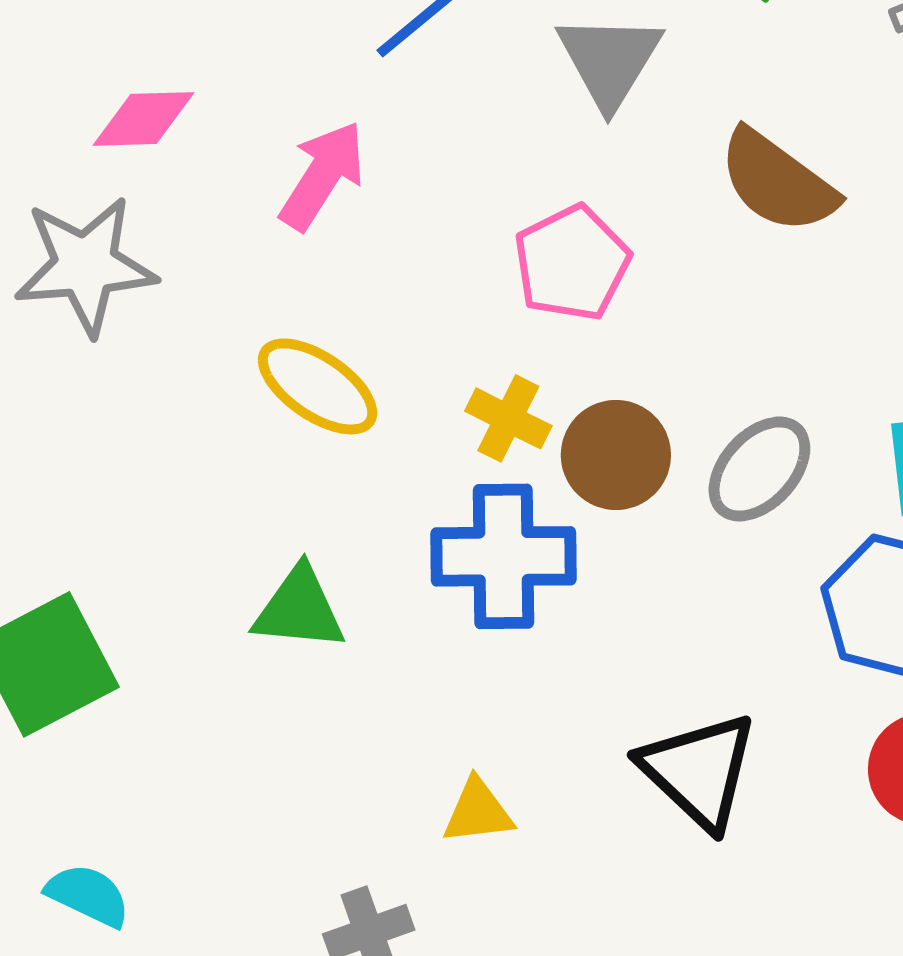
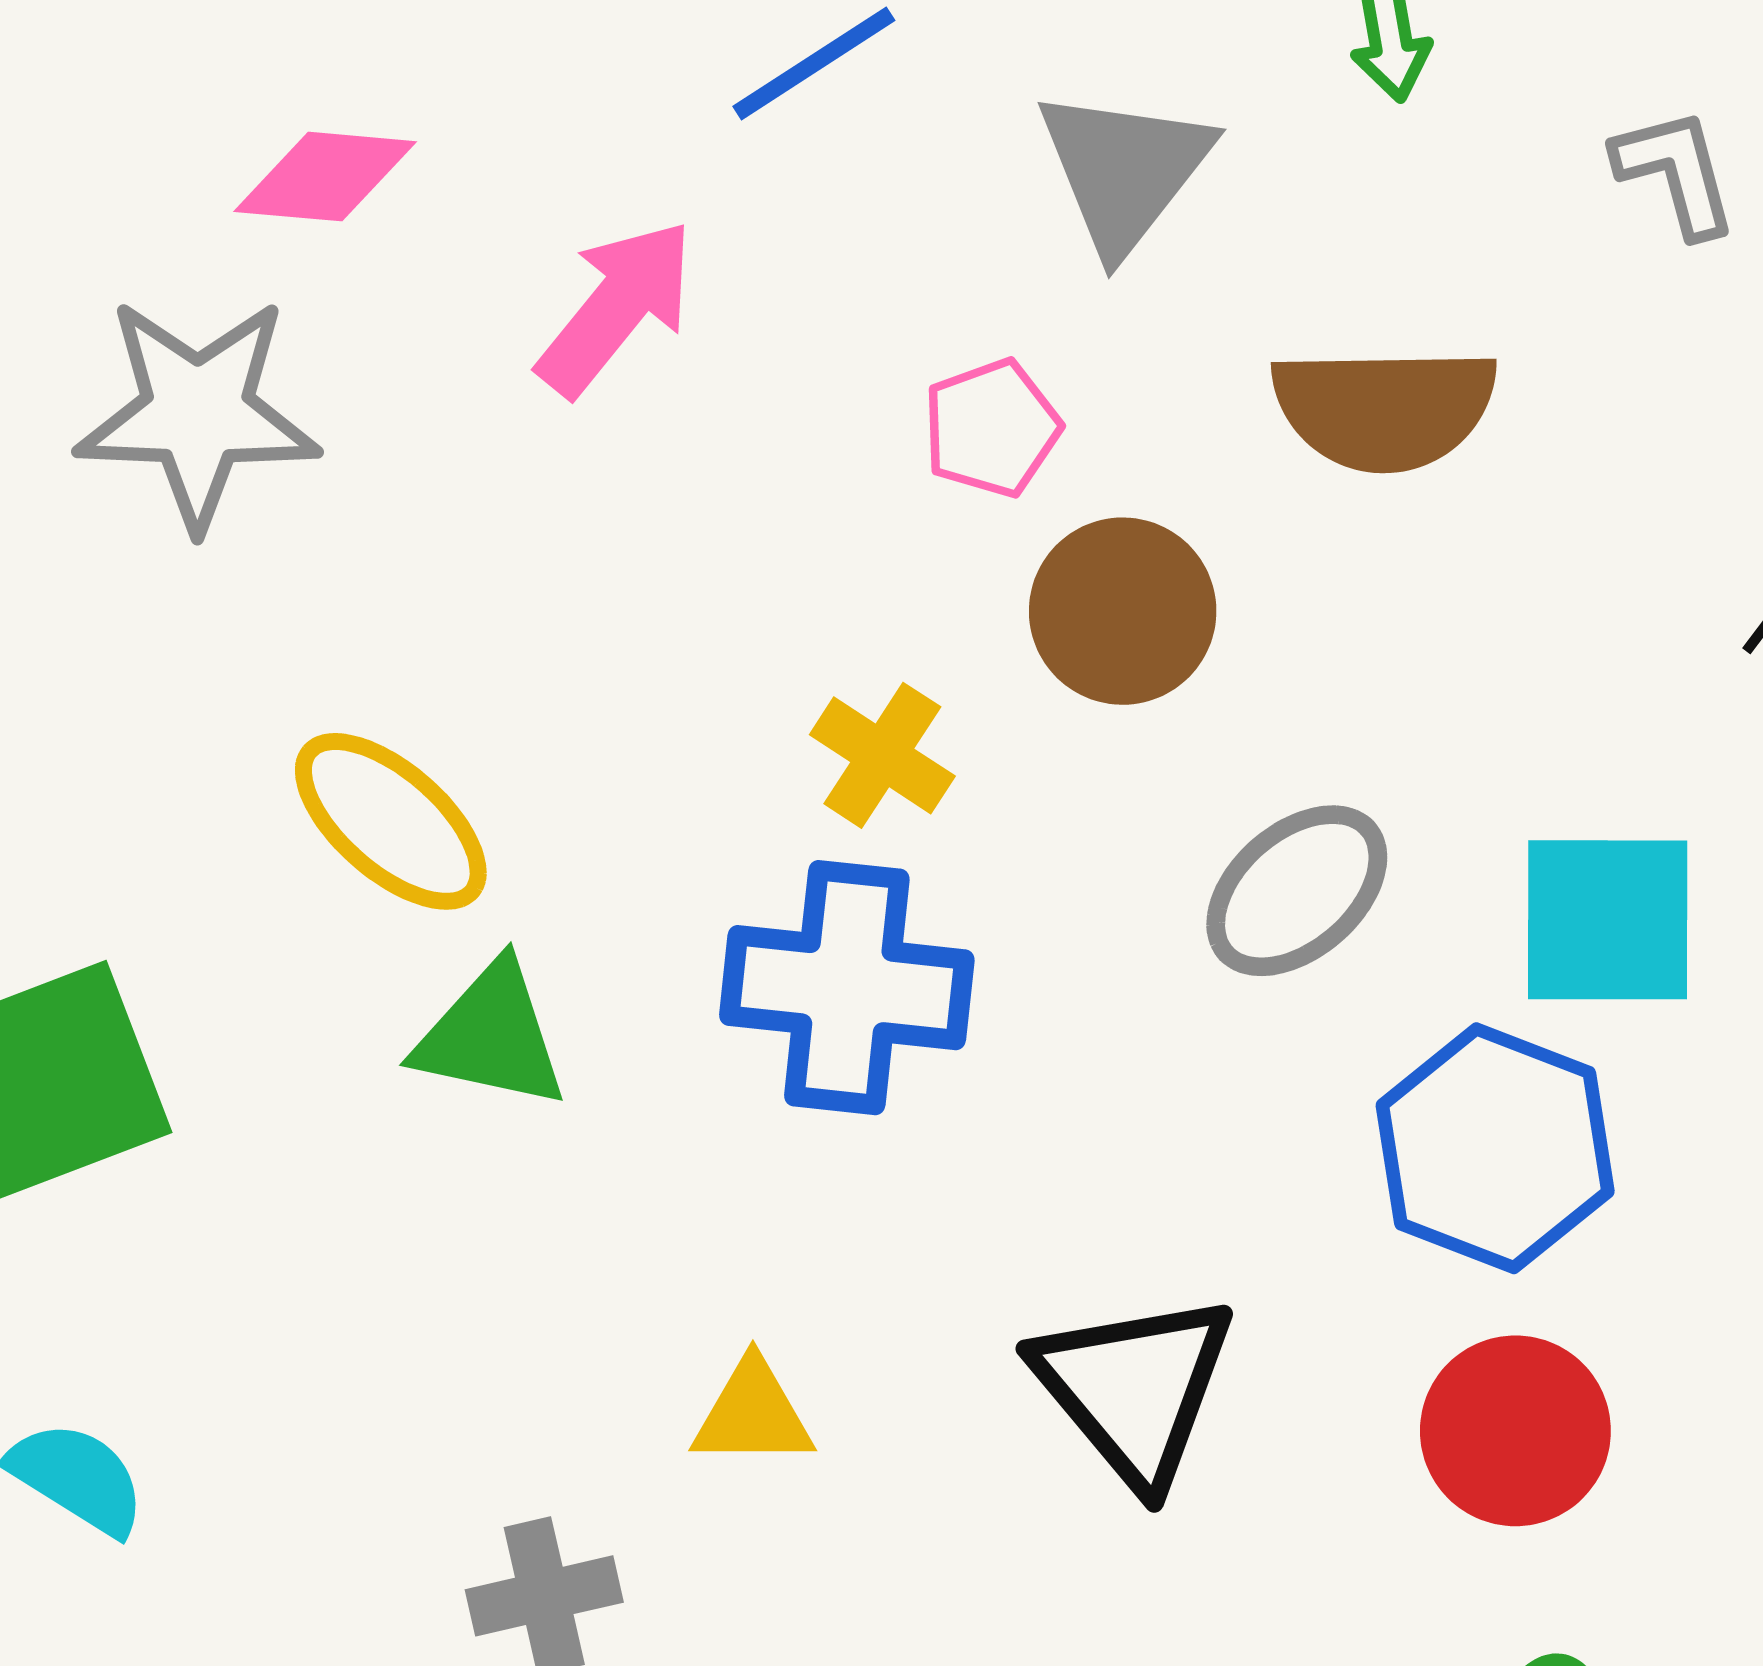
brown semicircle: (778, 182) -> (1384, 408), turned -44
pink pentagon: (572, 263) -> (992, 428), moved, size x0.7
yellow ellipse: (318, 386) -> (391, 821), moved
brown circle: (616, 455) -> (1123, 611), moved

